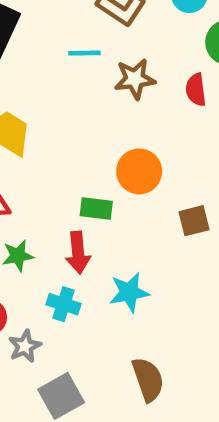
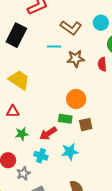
green rectangle: (96, 208) -> (65, 119), moved
brown square: (194, 221) -> (86, 125), moved
red arrow: (78, 253) -> (48, 133), turned 60

